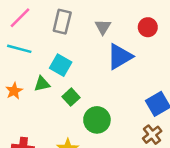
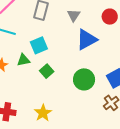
cyan square: (61, 65) -> (39, 45), turned 36
green circle: (97, 120) -> (84, 79), moved

